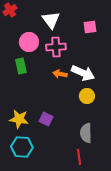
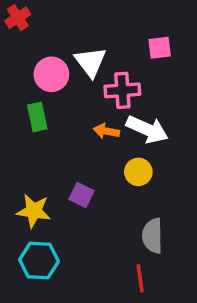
white triangle: (51, 20) -> (90, 62), moved
pink cross: (56, 47) -> (122, 90), moved
yellow circle: (87, 96) -> (138, 172), moved
purple square: (46, 119) -> (82, 195), moved

